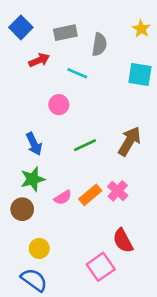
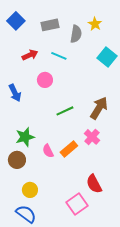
yellow star: (141, 29) -> (95, 24), moved
red arrow: (39, 60) -> (30, 55), moved
cyan square: (140, 75) -> (107, 57), turned 30
blue arrow: (34, 144) -> (15, 93), moved
pink cross: (118, 191) -> (92, 137), moved
pink semicircle: (63, 197) -> (48, 151), turned 96

